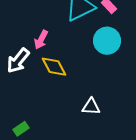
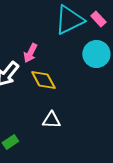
white triangle: (91, 107) -> (51, 120), moved

